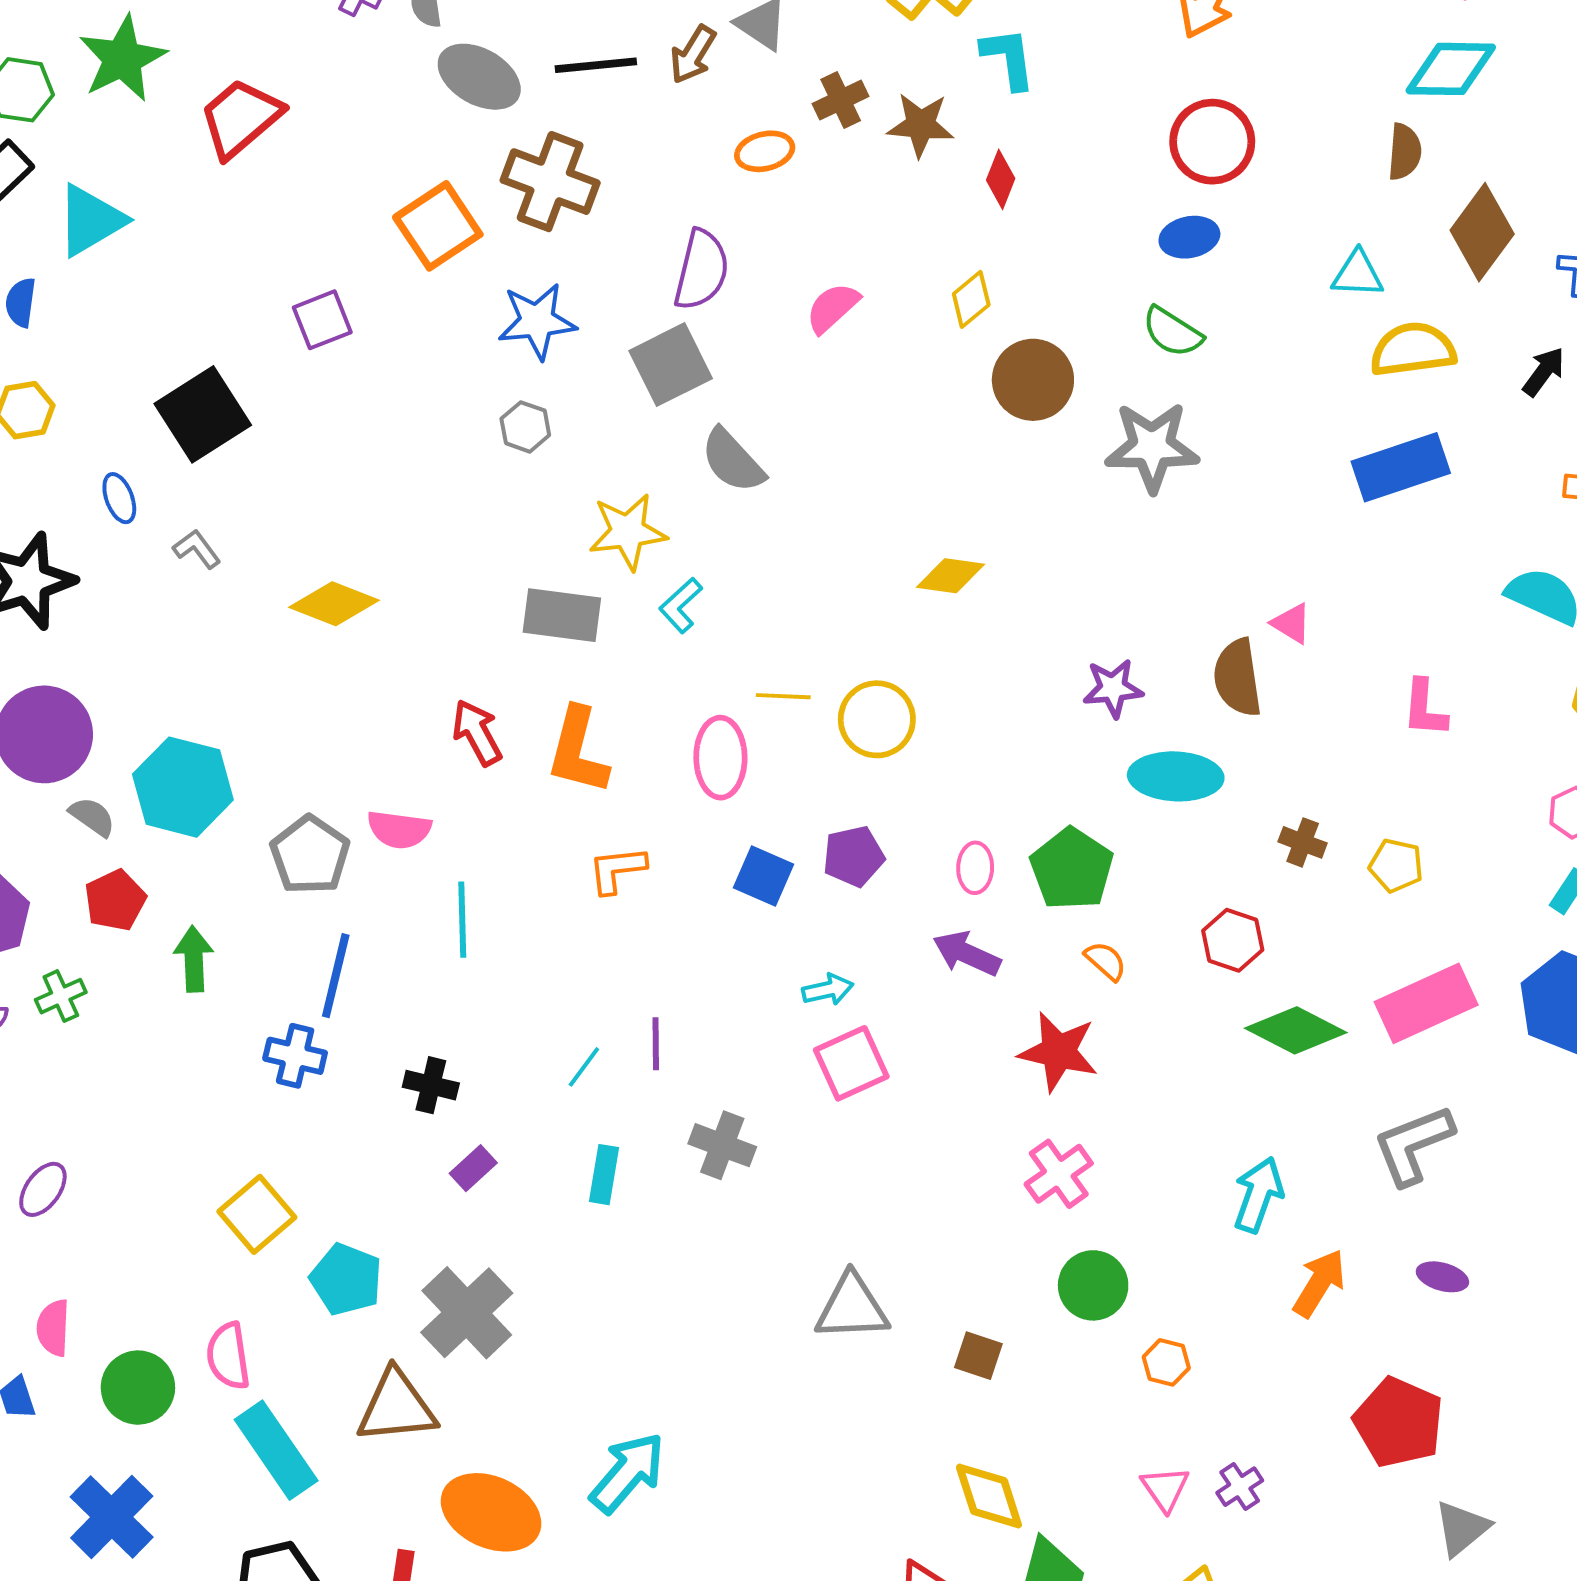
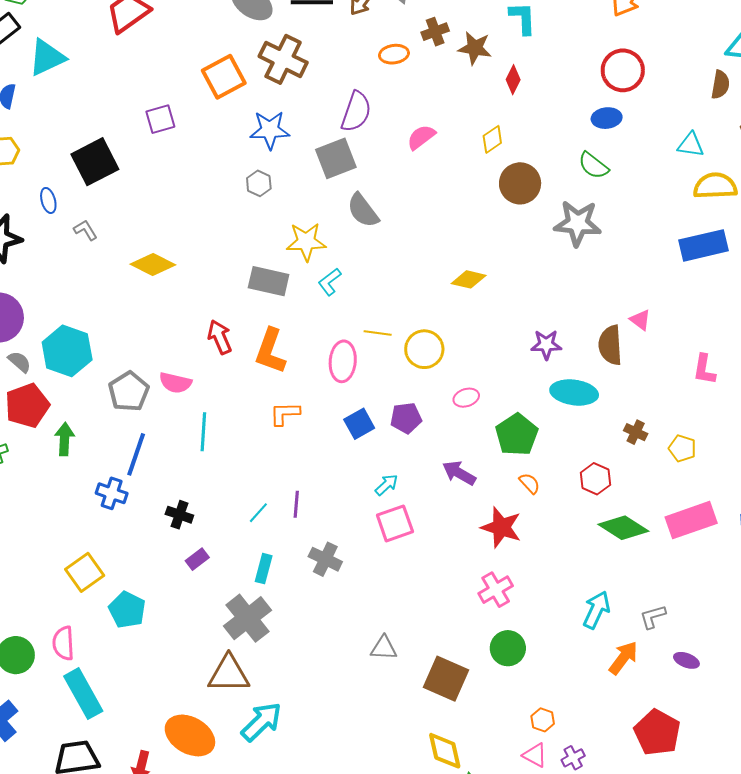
pink ellipse: (975, 868) -> (466, 398), moved, turned 65
blue square: (764, 876) -> (359, 424), turned 32
red pentagon: (115, 900) -> (27, 405), size x1.4
cyan arrow: (828, 990) -> (386, 485), turned -35
gray L-shape: (1413, 1145) -> (653, 617), moved, size x0.6
gray triangle: (852, 1307) -> (384, 648), size x0.7
gray cross: (467, 1313) -> (248, 618), moved
brown square: (978, 1356) -> (446, 679), size x1.8
orange hexagon: (1166, 1362) -> (543, 720), moved
brown triangle: (396, 1407) -> (229, 674), moved
pink triangle: (1165, 1489) -> (535, 755), turned -32

